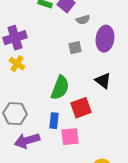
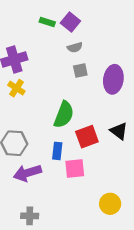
gray semicircle: (83, 20) -> (75, 47), moved
purple ellipse: (105, 39) -> (113, 79), moved
black triangle: (103, 81) -> (119, 131), moved

